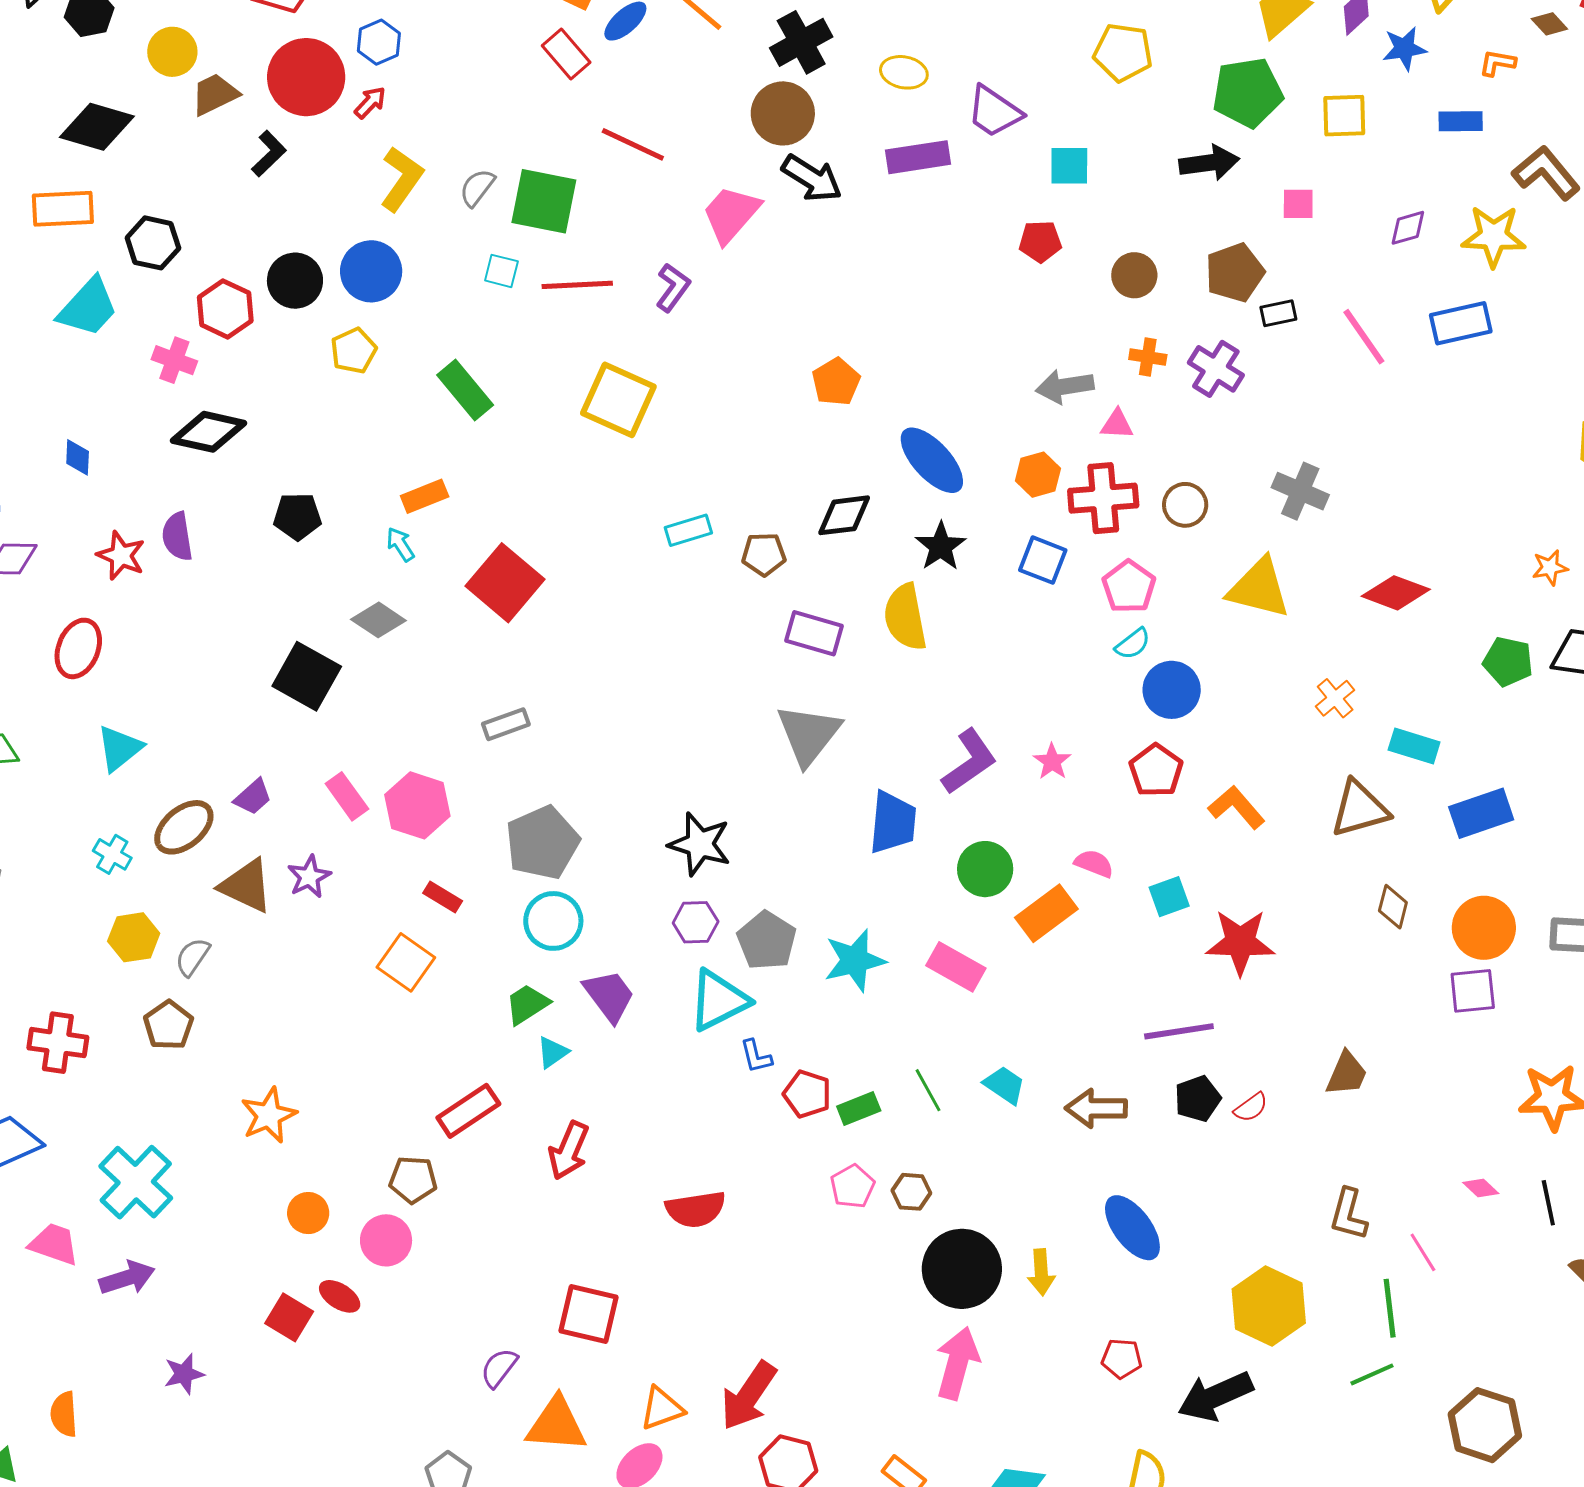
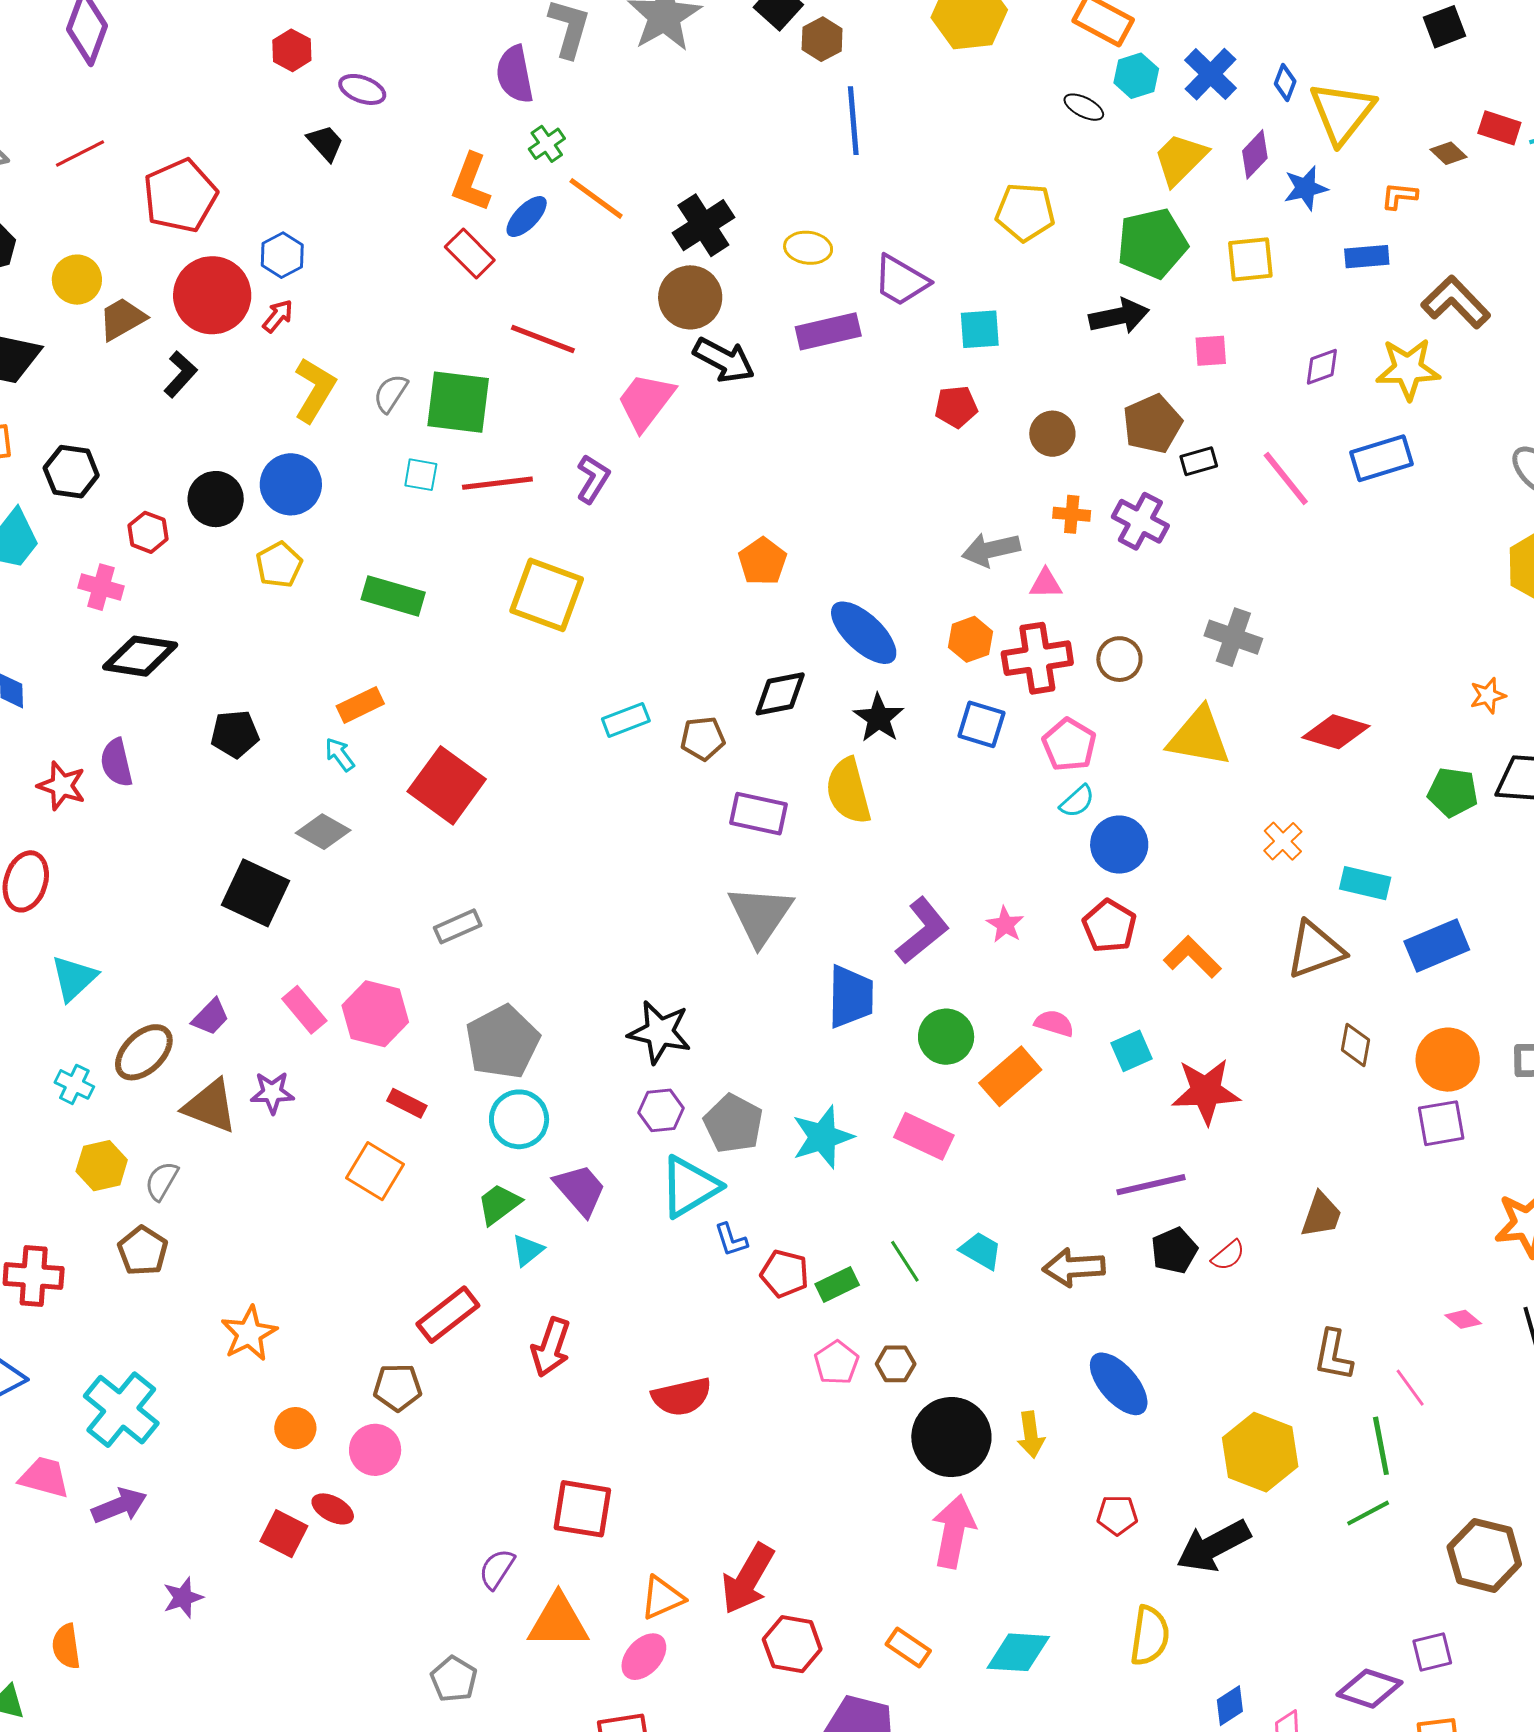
red hexagon: (225, 309) -> (148, 532), size x0.7
green rectangle: (465, 390) -> (393, 596), turned -30
purple star: (309, 877) -> (272, 1093), turned 30

